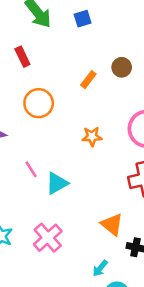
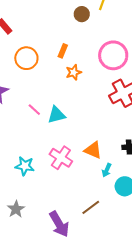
orange rectangle: (88, 80) -> (63, 51), moved
cyan triangle: (57, 183) -> (57, 115), turned 30
orange triangle: (112, 224) -> (93, 150), moved

